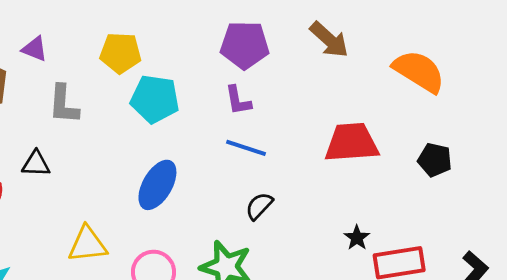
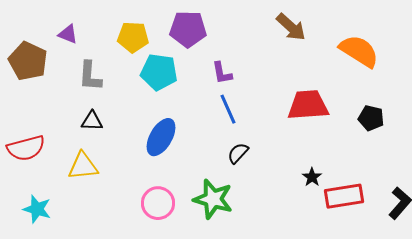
purple pentagon: (245, 45) -> (188, 29), moved
blue line: (246, 148) -> (228, 109), turned 48
black triangle: (36, 164) -> (92, 121), moved
yellow triangle: (87, 244) -> (83, 166), moved

